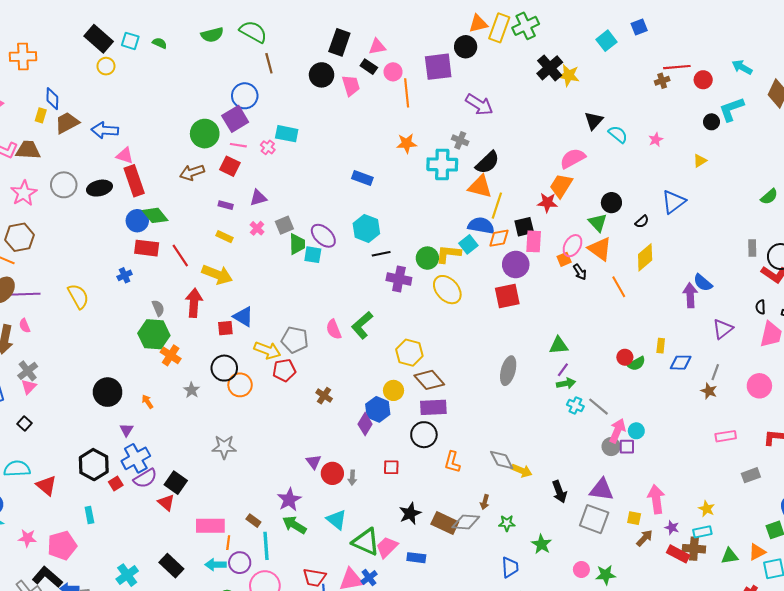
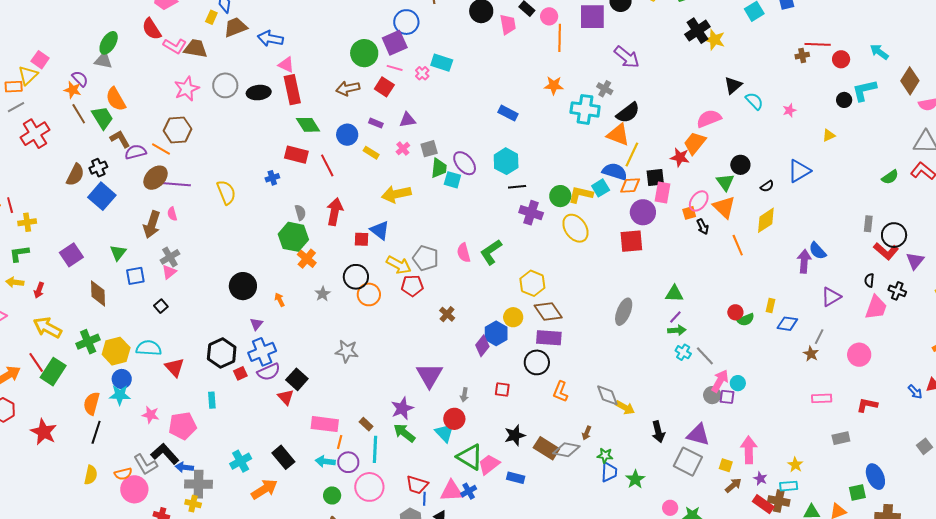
blue circle: (137, 221) -> (347, 135), moved
yellow arrow: (217, 274) -> (396, 194), moved, turned 140
purple triangle: (313, 462) -> (429, 375), size x1.8
red circle: (332, 473) -> (454, 419), moved
blue trapezoid: (510, 567) -> (609, 472), moved

